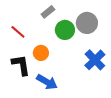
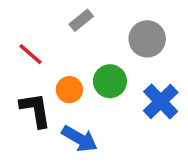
green circle: (65, 30) -> (110, 81), moved

